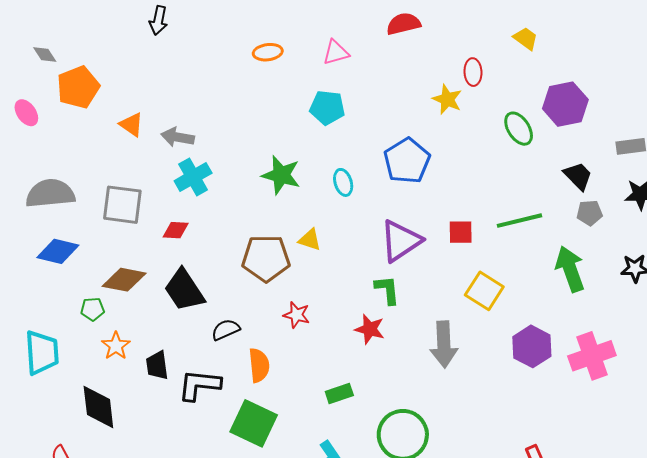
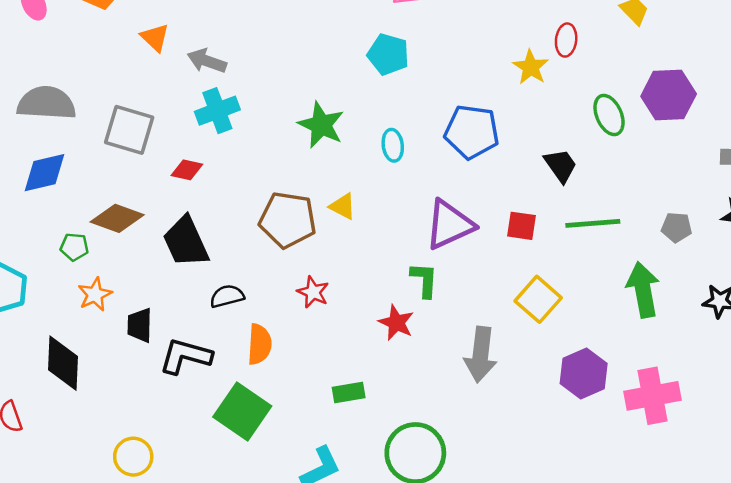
blue pentagon: (407, 161) -> (472, 132), turned 30
black trapezoid: (578, 176) -> (561, 166), moved
blue diamond: (58, 251) -> (45, 173), turned -36

